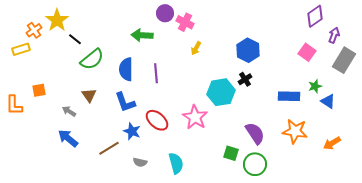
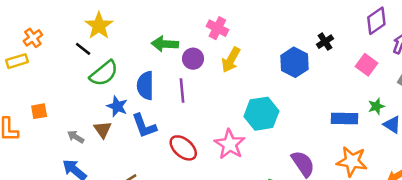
purple circle: (165, 13) -> (193, 59), moved
yellow star: (57, 20) -> (99, 26), moved
yellow arrow: (196, 48) -> (231, 60), size x1.5
black cross: (245, 79) -> (325, 42), moved
brown triangle: (89, 95) -> (103, 130), moved
blue star: (132, 131) -> (117, 106), moved

